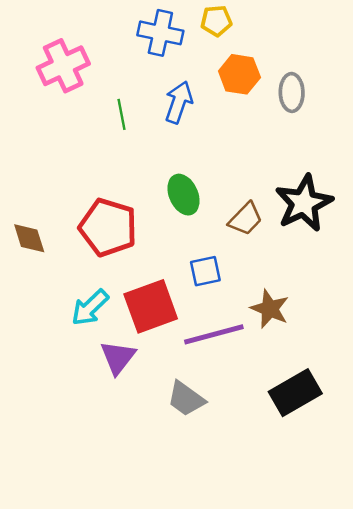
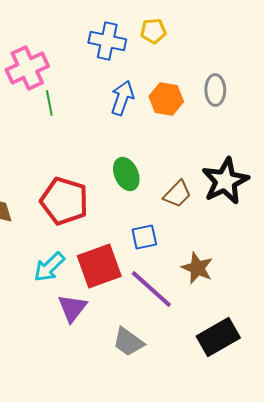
orange hexagon: (239, 74) -> (166, 99), moved
green line: (122, 114) -> (49, 103), moved
purple line: (214, 334) -> (151, 289), turned 57

